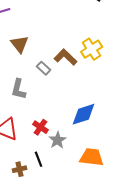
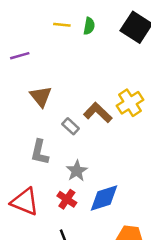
blue diamond: (84, 114) -> (104, 198), moved
gray star: (58, 140) -> (77, 171), moved

